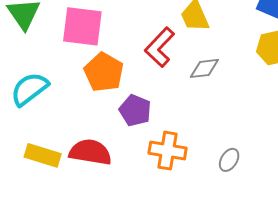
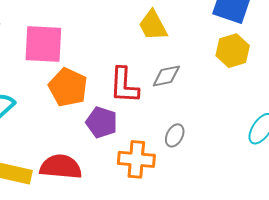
red L-shape: (160, 47) -> (124, 85), moved, turned -36
gray ellipse: (229, 160) -> (175, 135), moved

